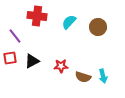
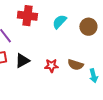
brown semicircle: (83, 77) -> (75, 65), moved

